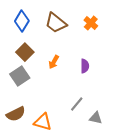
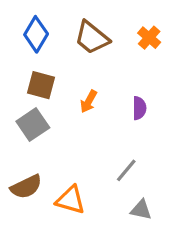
brown square: (25, 52) -> (41, 85), turned -30
gray triangle: (96, 118) -> (141, 210), moved

